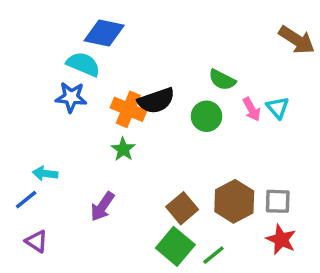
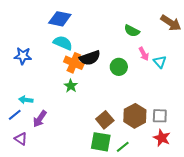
cyan semicircle: (83, 64) -> (63, 43), moved
green semicircle: (222, 80) -> (132, 31), moved
blue star: (71, 97) -> (23, 56), moved
pink arrow: (252, 109) -> (144, 54), moved
purple arrow: (102, 207) -> (40, 119), moved
green square: (175, 246) -> (101, 142), turned -30

